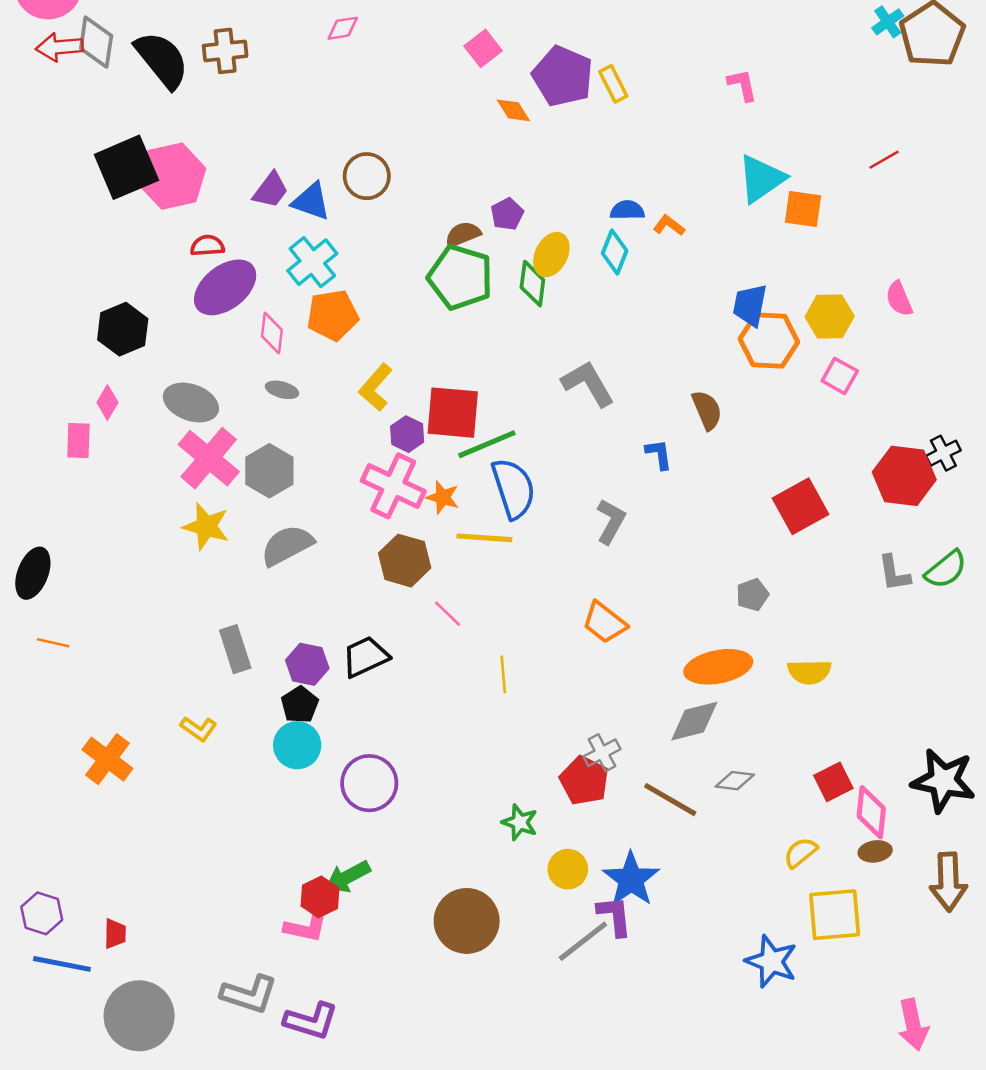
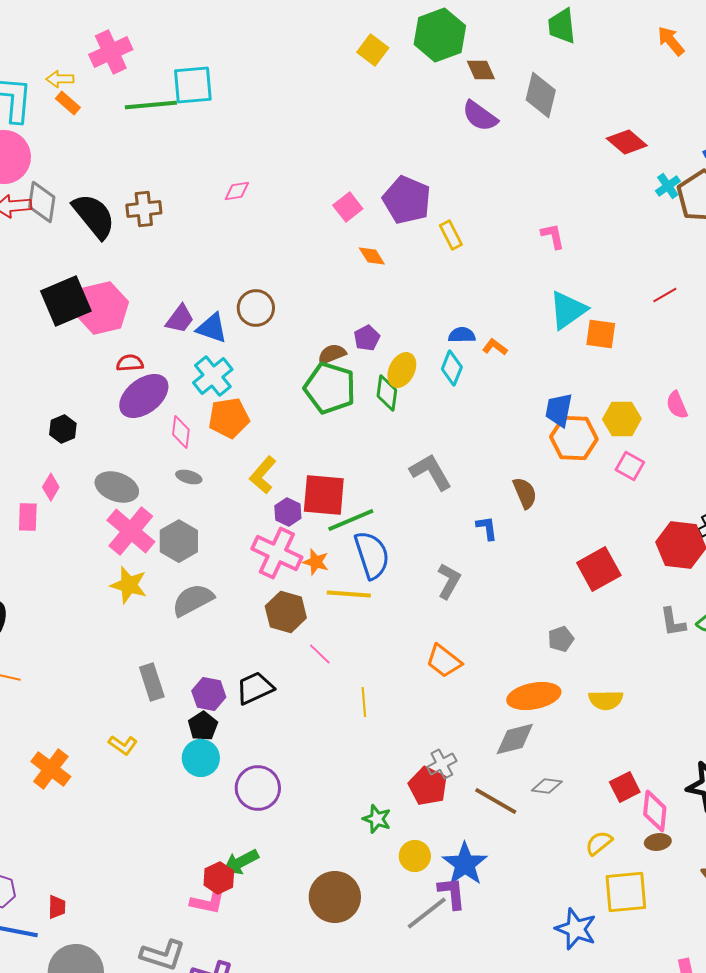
purple pentagon: (563, 76) -> (407, 200), moved
black hexagon: (123, 329) -> (63, 429), size x0.7

